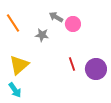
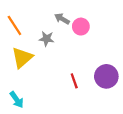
red line: (72, 64) -> (74, 81), moved
yellow triangle: (19, 65) -> (22, 58), moved

